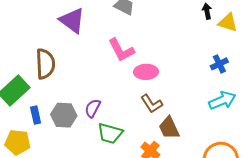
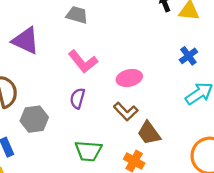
pink ellipse: (146, 72) -> (129, 78), moved
purple semicircle: (93, 108) -> (78, 98), moved
gray hexagon: (64, 115) -> (34, 119), moved

